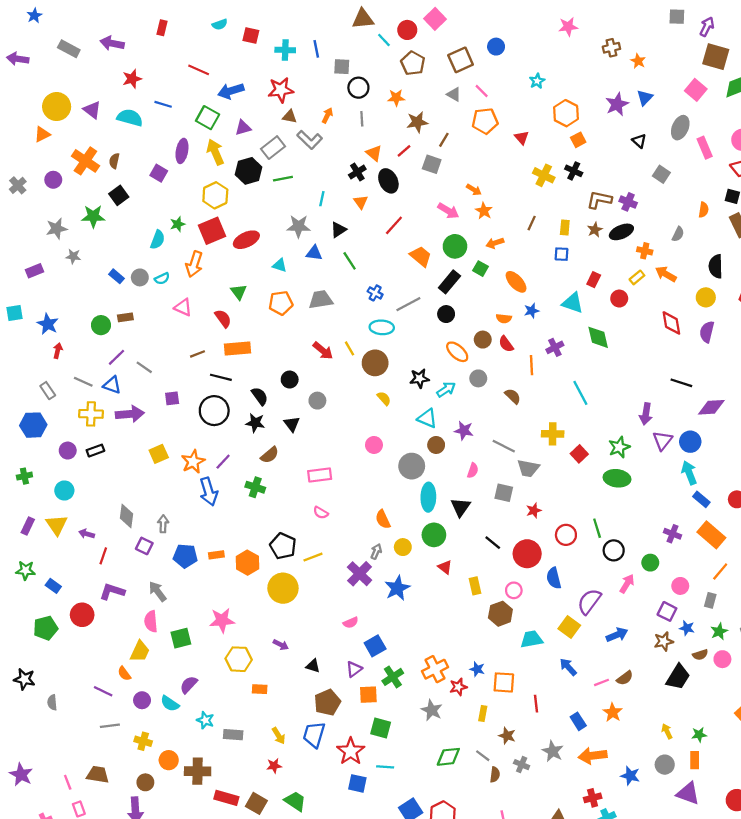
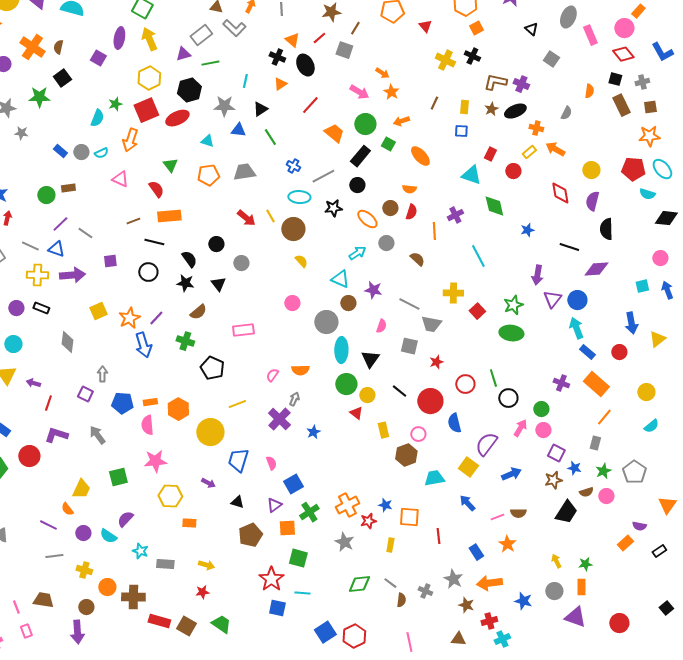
purple triangle: (243, 128) -> (183, 54), moved
black hexagon: (249, 171) -> (189, 90), moved
black cross: (357, 172) -> (277, 57), turned -35
orange triangle: (361, 202) -> (280, 84), turned 32
black semicircle: (716, 266) -> (606, 229), moved
blue star: (532, 311) -> (527, 230), moved
red semicircle: (506, 344) -> (411, 212), turned -126
black star: (419, 378) -> (333, 208), moved
black circle: (214, 411) -> (148, 272), size x0.7
black rectangle: (95, 451) -> (41, 308), turned 42
pink semicircle: (321, 513) -> (272, 375), moved, turned 96
gray diamond: (127, 516) -> (67, 342), moved
orange semicircle: (383, 519) -> (300, 370), turned -66
black pentagon: (283, 546) -> (212, 368), moved
yellow circle: (403, 547) -> (367, 395), moved
pink circle: (680, 586) -> (543, 430), moved
blue star: (397, 588) -> (313, 432), size x0.6
pink semicircle: (151, 621) -> (147, 425), moved
pink semicircle: (351, 623) -> (271, 463), turned -88
brown semicircle: (625, 678) -> (518, 513), turned 35
blue trapezoid: (314, 735) -> (238, 460), moved
yellow arrow: (279, 736) -> (206, 565), turned -42
brown star: (507, 736) -> (466, 605), moved

